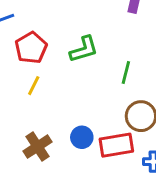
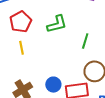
yellow line: (34, 86) -> (22, 48), turned -40

